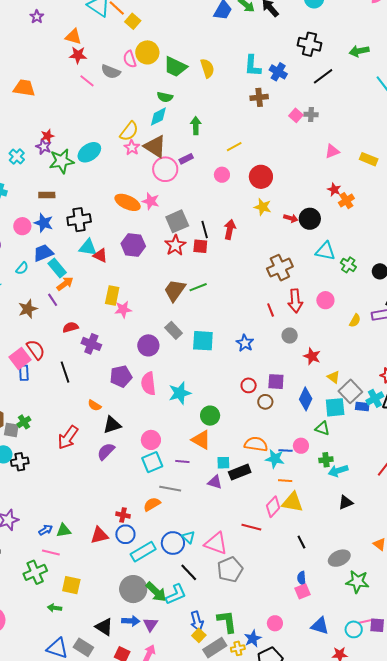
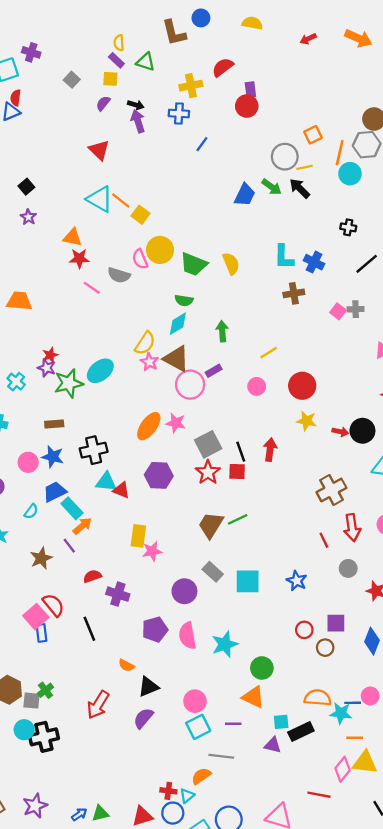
black cross: (309, 44) -> (348, 227), size x0.6
orange ellipse: (128, 202) -> (149, 426), turned -75
black cross: (20, 462) -> (44, 737), size x1.4
cyan triangle: (188, 537) -> (187, 796), moved, turned 40

